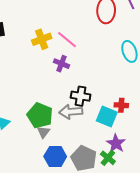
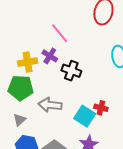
yellow cross: (42, 39) -> (28, 62), moved
black cross: (81, 96) -> (71, 71), moved
green pentagon: (40, 115) -> (21, 88), moved, turned -30

